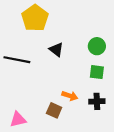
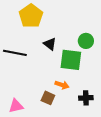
green square: (97, 72) -> (71, 60), moved, size x1.6
black cross: (97, 101) -> (86, 98), moved

